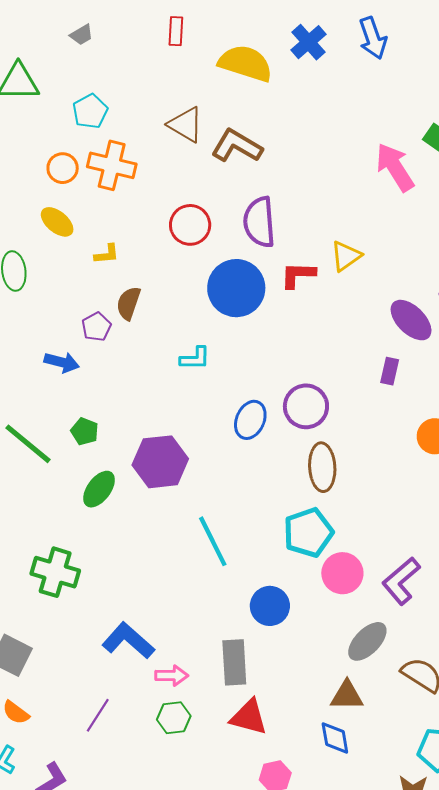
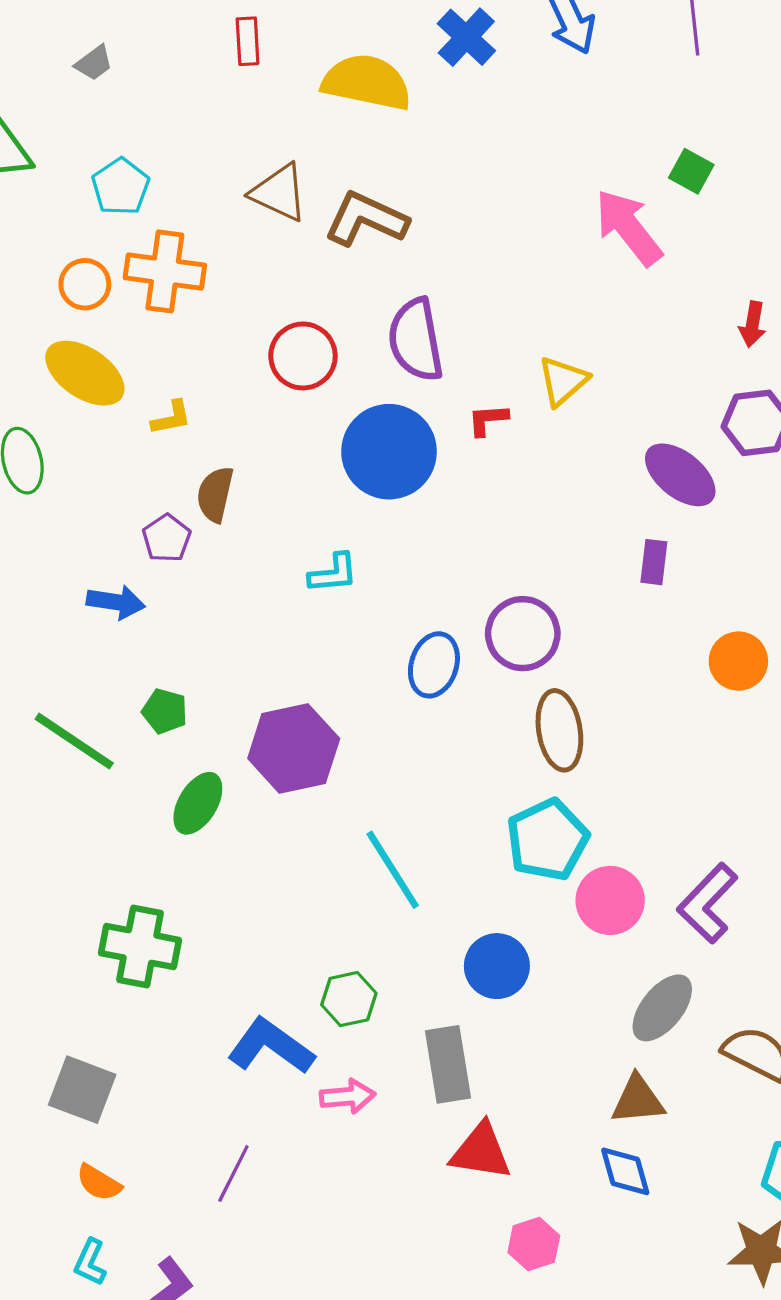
yellow ellipse: (57, 222) -> (85, 373), size x1.4
red L-shape: (298, 275) -> (488, 420), size x0.7
green hexagon: (174, 718) -> (349, 999), moved

